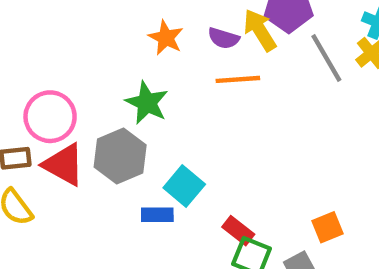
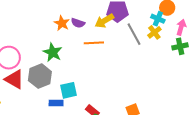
yellow arrow: (260, 30) -> (104, 21), turned -90
purple semicircle: (224, 38) -> (78, 23), moved
cyan square: (184, 186) -> (69, 90), turned 36

